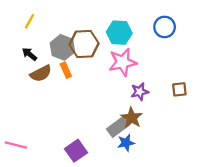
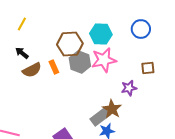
gray hexagon: (62, 47) -> (80, 62), moved
brown square: (179, 89) -> (148, 68), moved
purple star: (140, 92) -> (129, 88), moved

